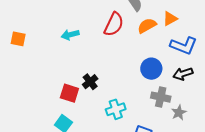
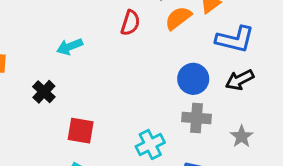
red semicircle: (114, 24) -> (130, 23), size x0.7
black cross: (90, 82) -> (44, 92), moved
gray cross: (161, 97) -> (196, 118), moved

